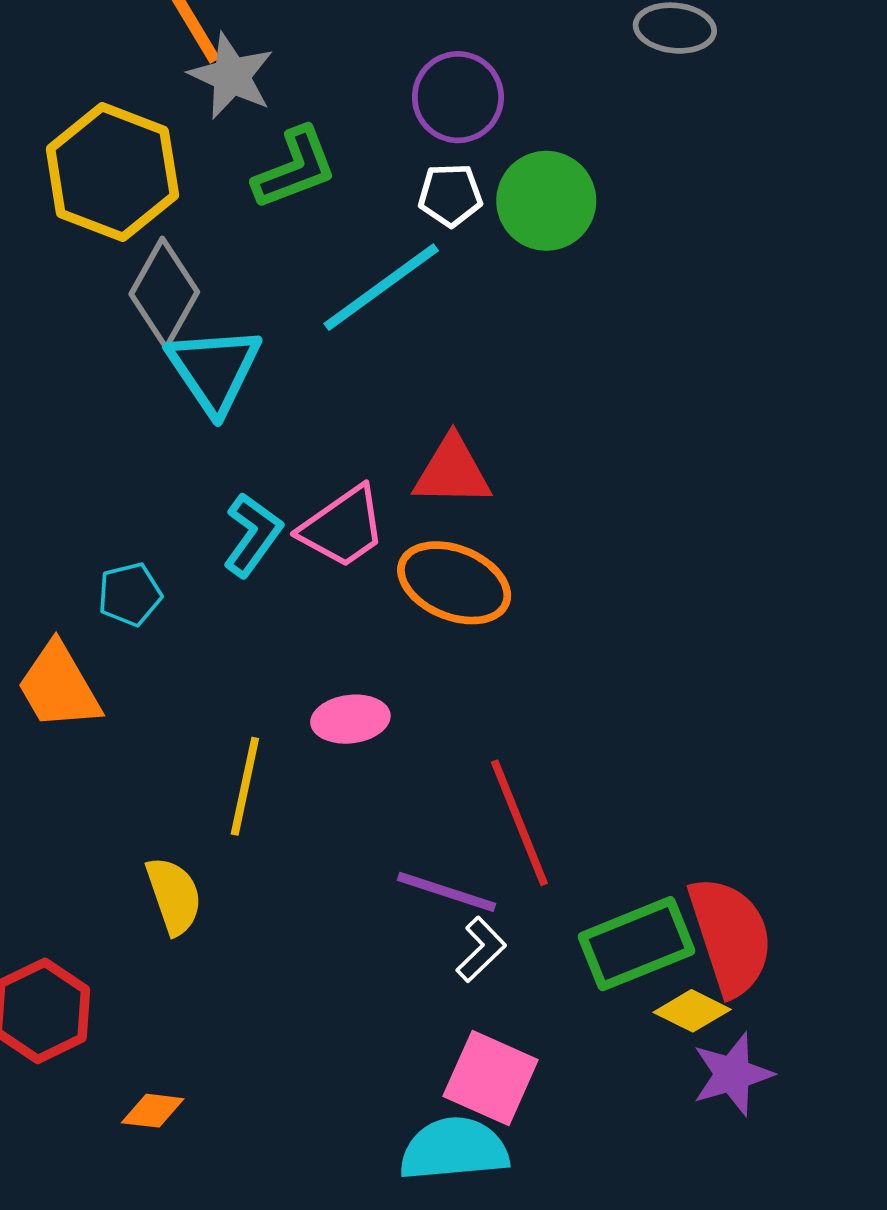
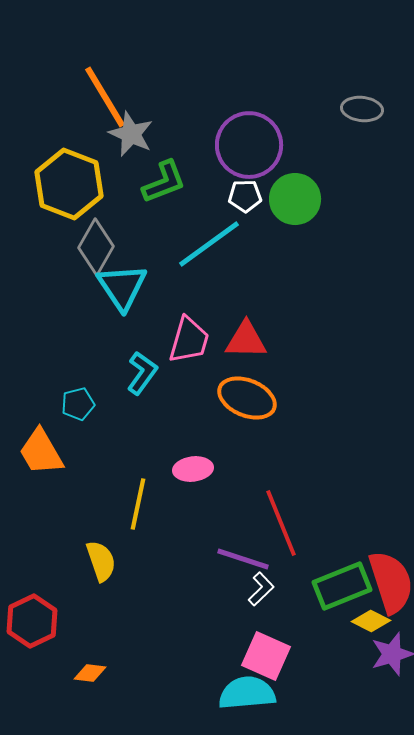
purple circle: (458, 97) -> (249, 145), size x1.4
pink trapezoid: (343, 527) -> (189, 340), moved, turned -39

